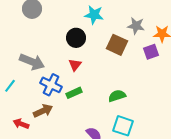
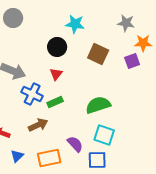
gray star: (136, 26) -> (126, 23), moved
green semicircle: (117, 96) -> (98, 105), size x1.4
brown arrow: (43, 111) -> (38, 125), moved

